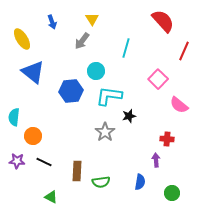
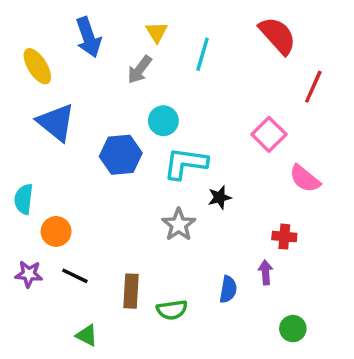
blue arrow: (52, 22) -> (88, 37), size x1.6
cyan line: (126, 48) -> (203, 54), moved
blue semicircle: (140, 182) -> (228, 289), moved

